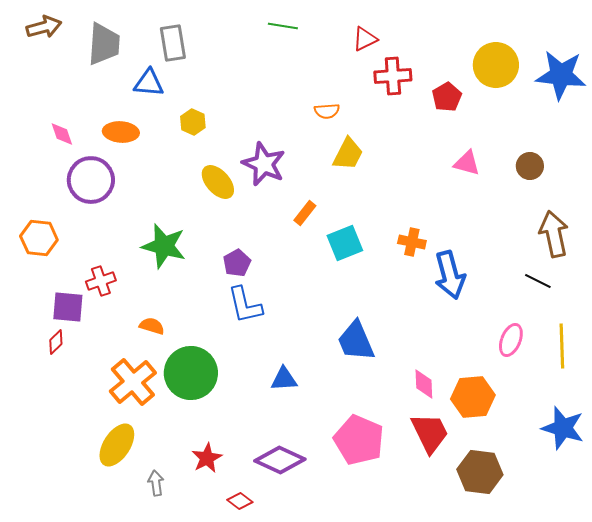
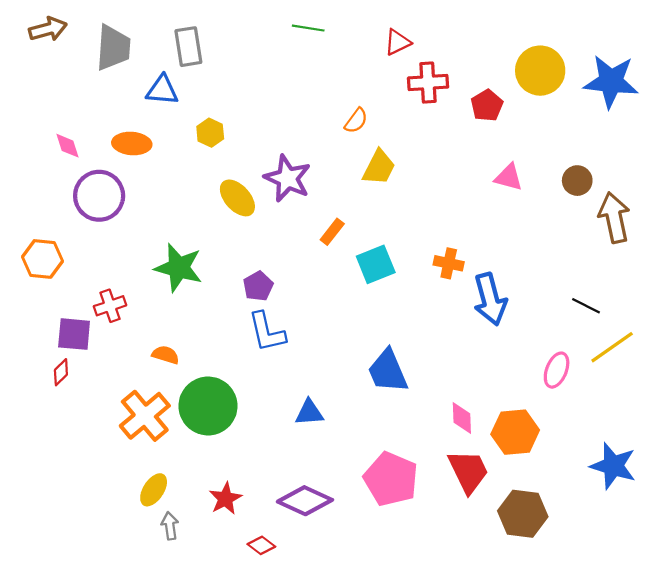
orange semicircle: (327, 111) -> (356, 121), turned -50
brown arrow: (554, 234) -> (614, 218), moved
yellow line: (562, 346) -> (612, 347), moved, turned 57
yellow ellipse: (117, 445) -> (154, 490), moved, size x0.7

